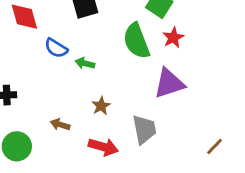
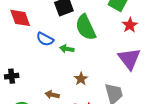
green semicircle: (136, 41) -> (86, 27), moved
purple triangle: (169, 83) -> (129, 59), turned -45

